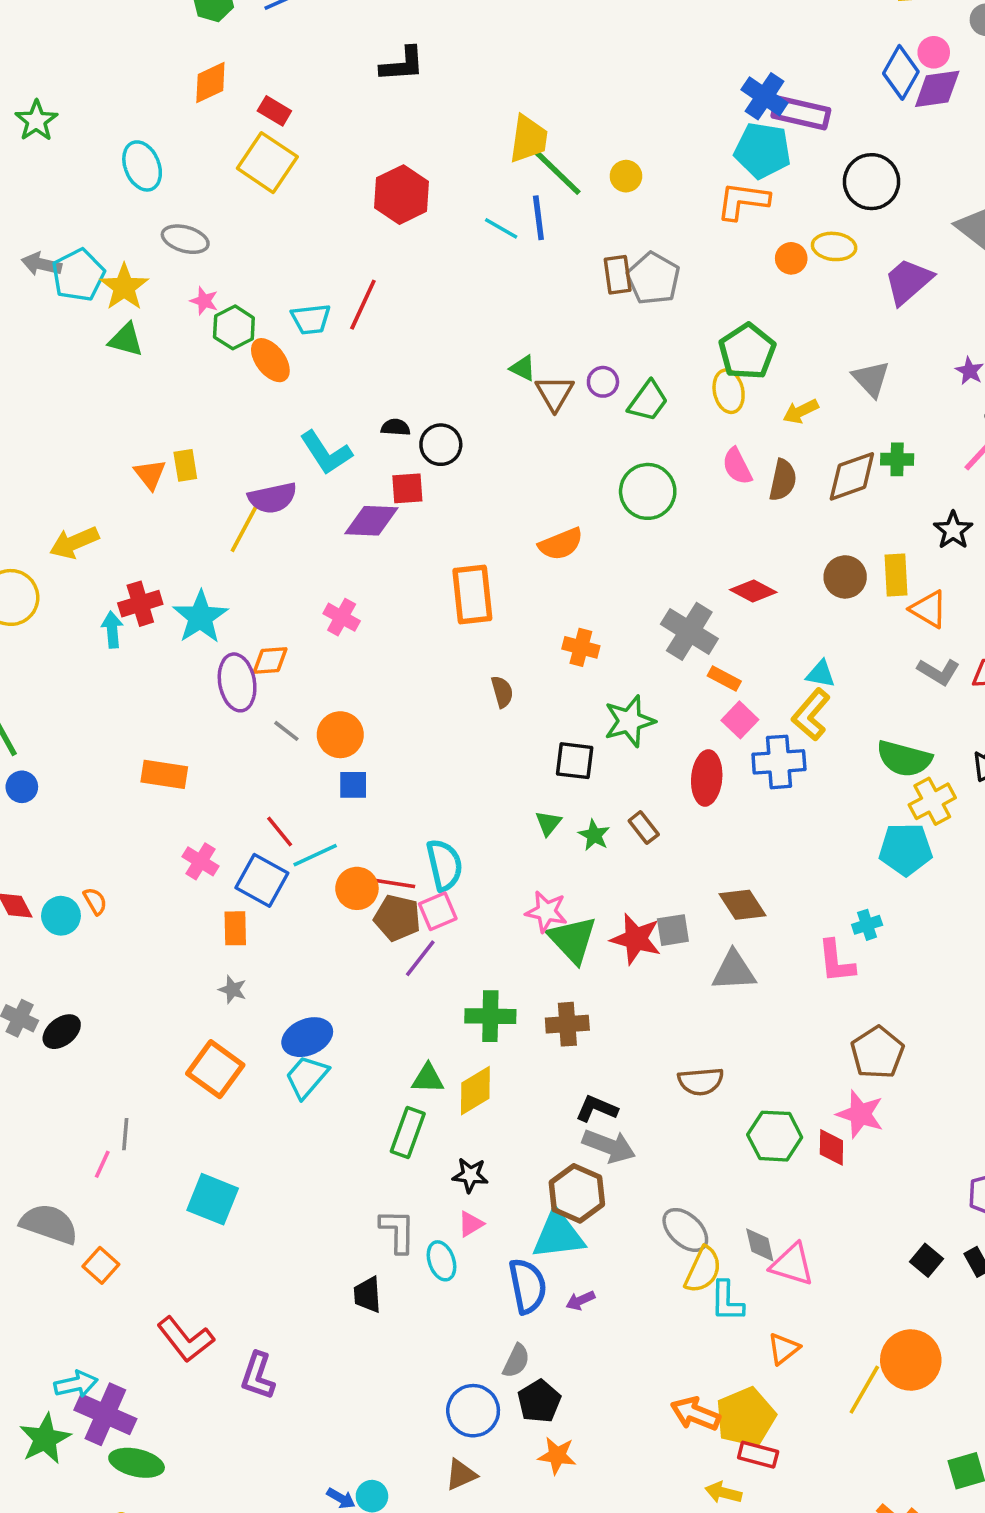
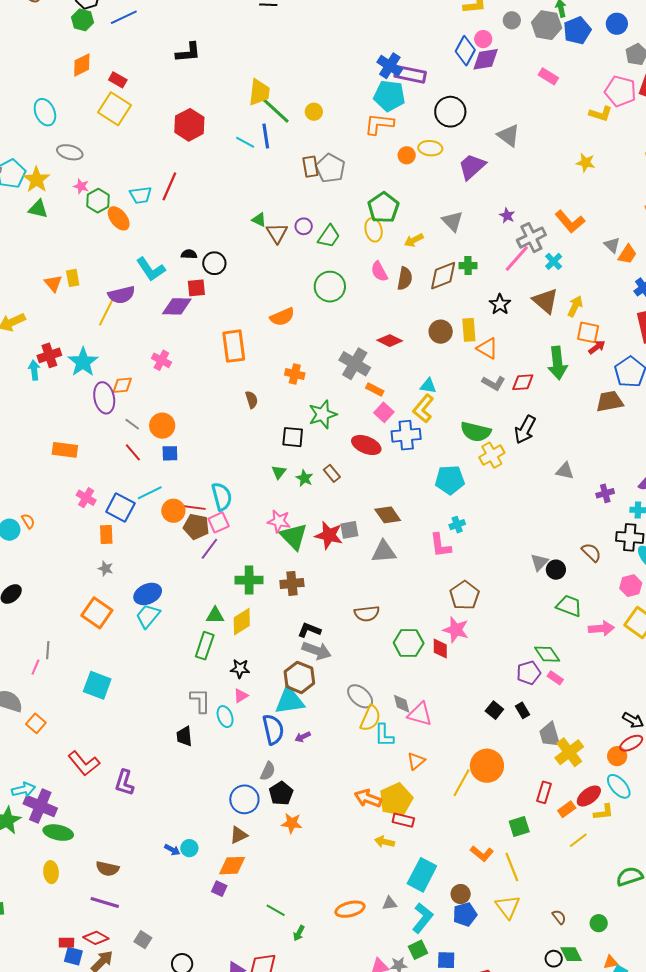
red ellipse: (707, 778) -> (366, 445), turned -72
red line: (280, 832) -> (133, 452), moved
cyan pentagon: (906, 849) -> (450, 480), moved

